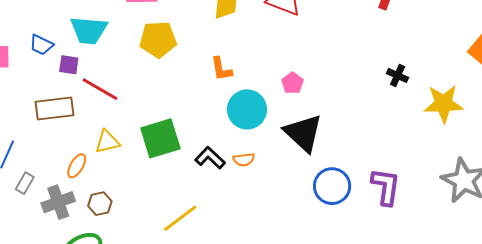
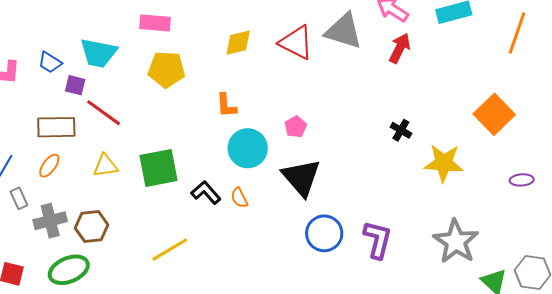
orange semicircle: (244, 160) -> (239, 198), turned 65
orange ellipse: (77, 166) -> (49, 166), moved
gray rectangle: (25, 183) -> (19, 198), turned -60
brown hexagon: (100, 204) -> (92, 227), size x1.4

